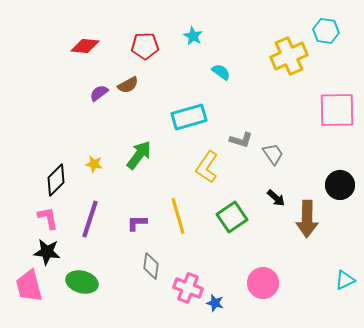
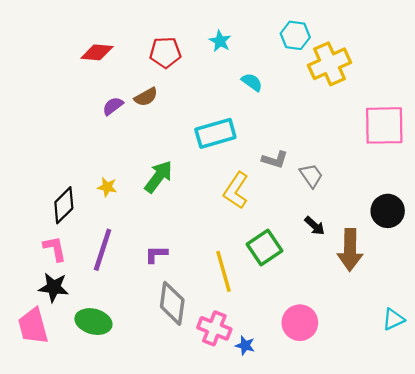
cyan hexagon: (326, 31) -> (295, 35), moved
yellow line: (178, 216) -> (223, 271), moved
gray diamond: (151, 266) -> (172, 303), size x1.4

